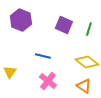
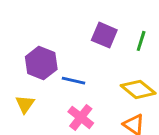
purple hexagon: (21, 20) -> (41, 63), moved

